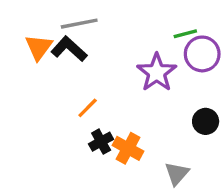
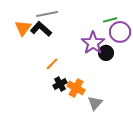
black circle: (206, 121) -> (106, 53), moved
gray triangle: (177, 174) -> (95, 103), moved

